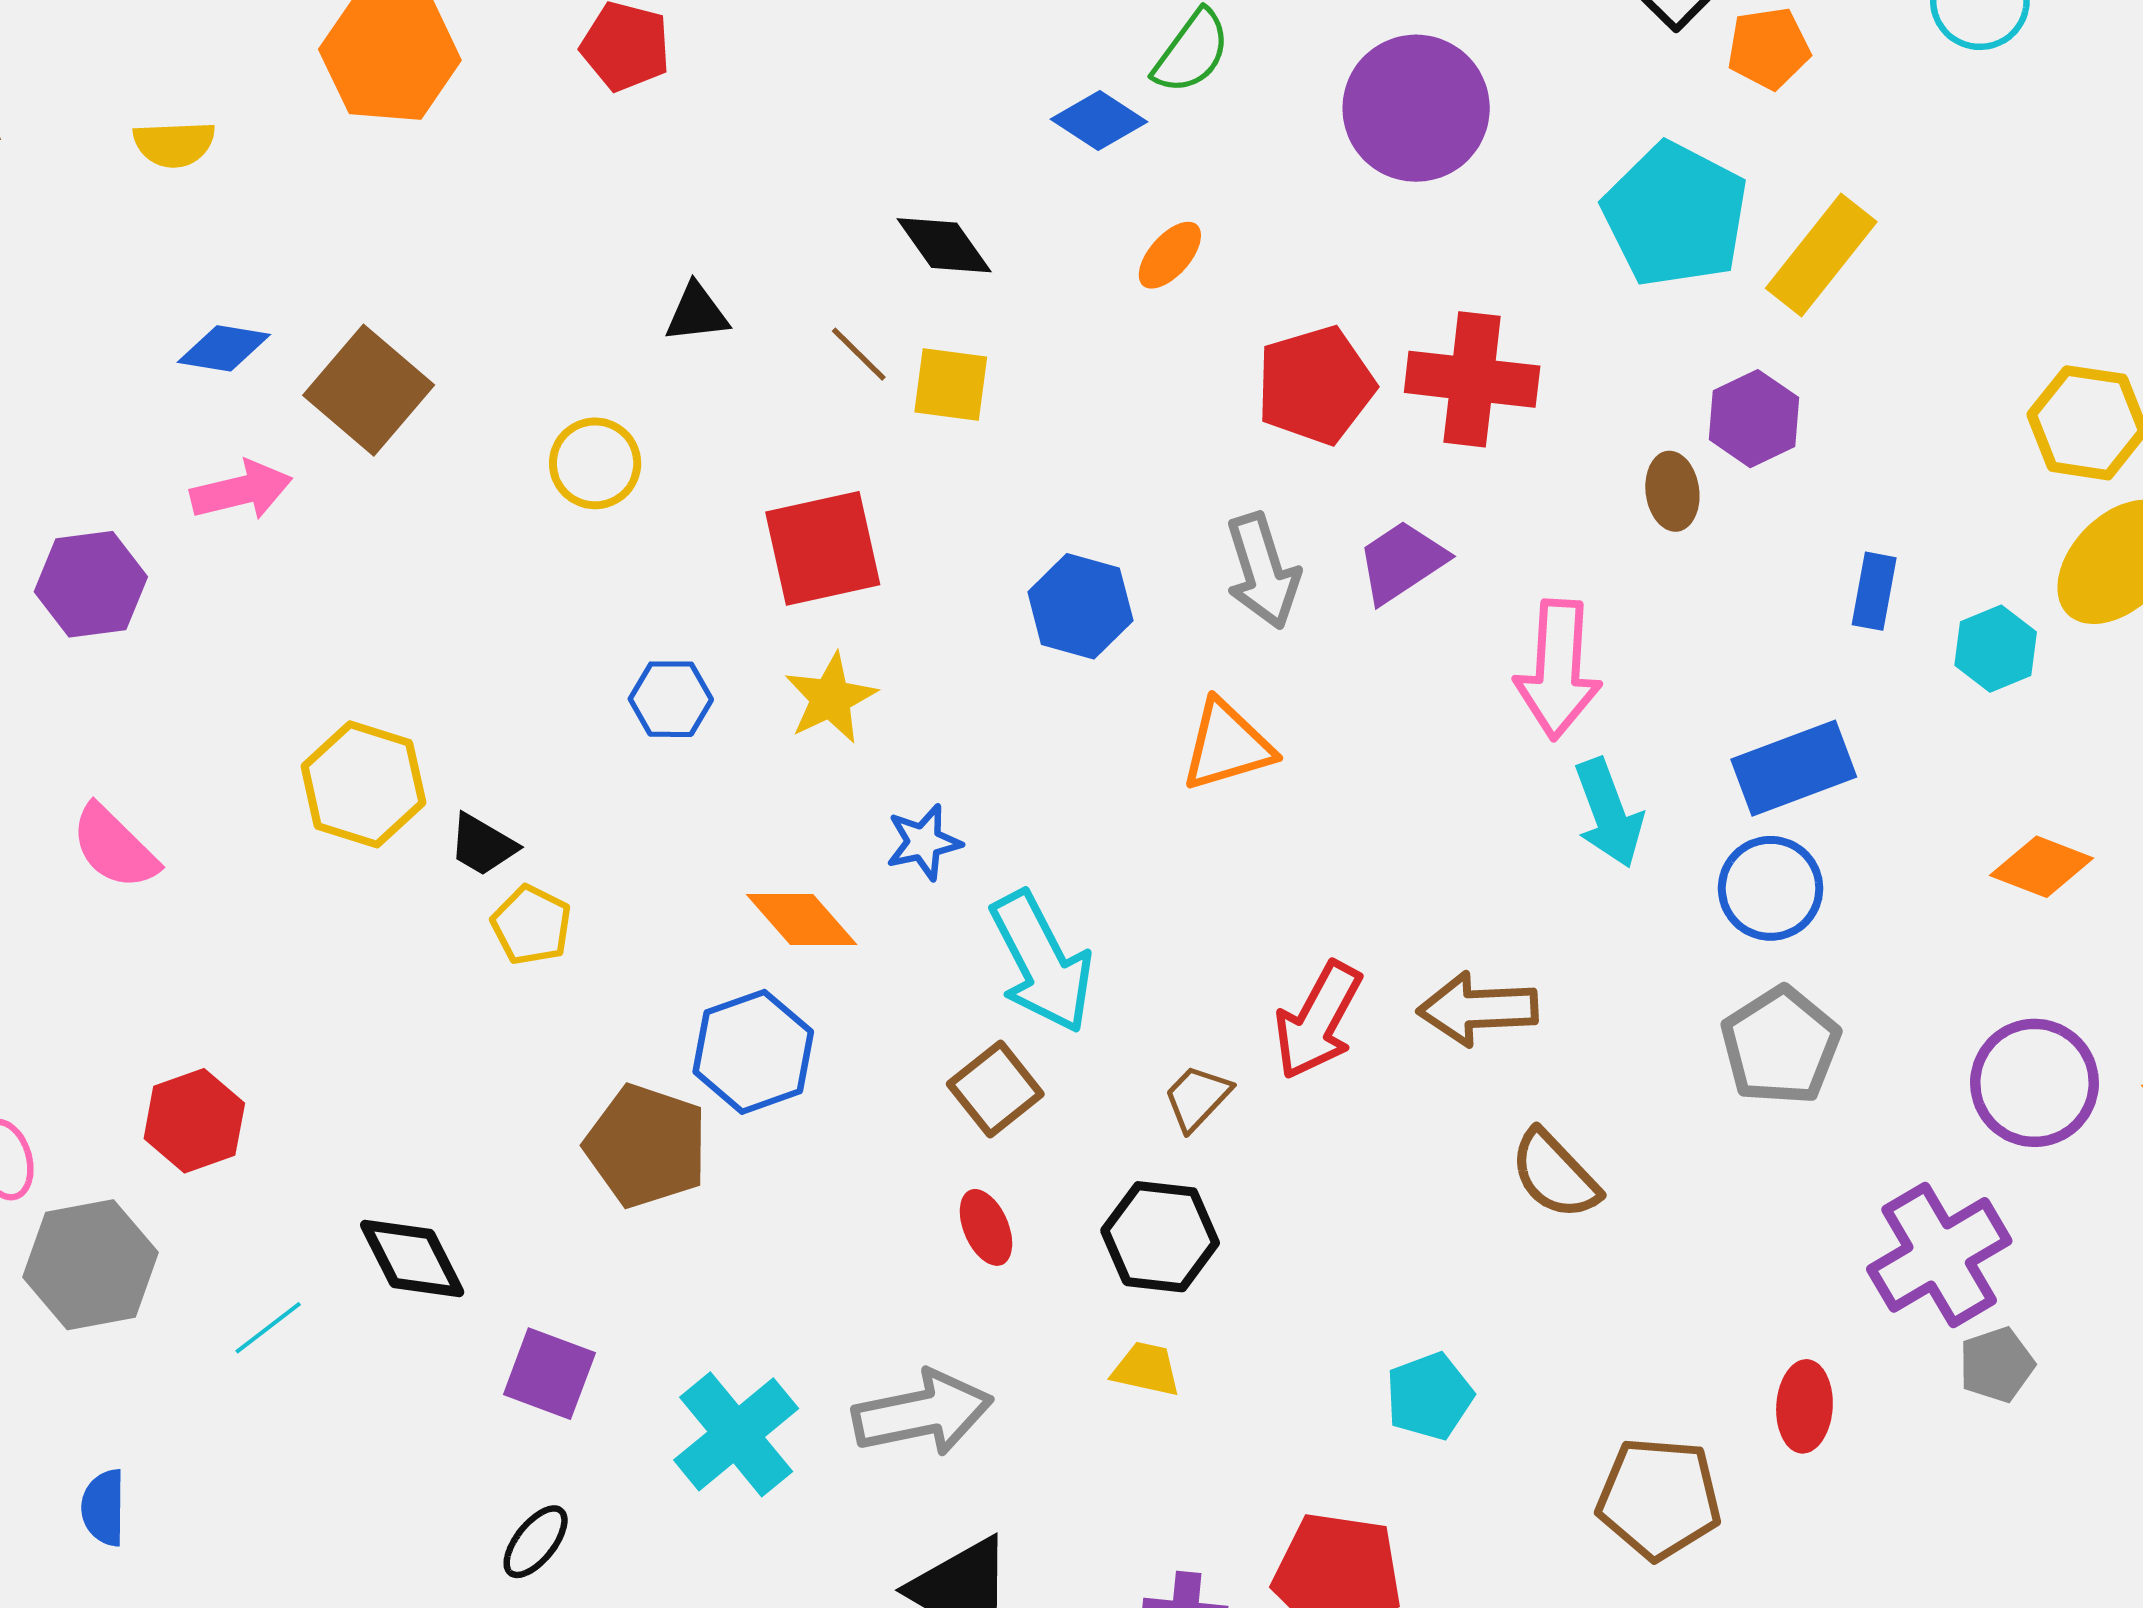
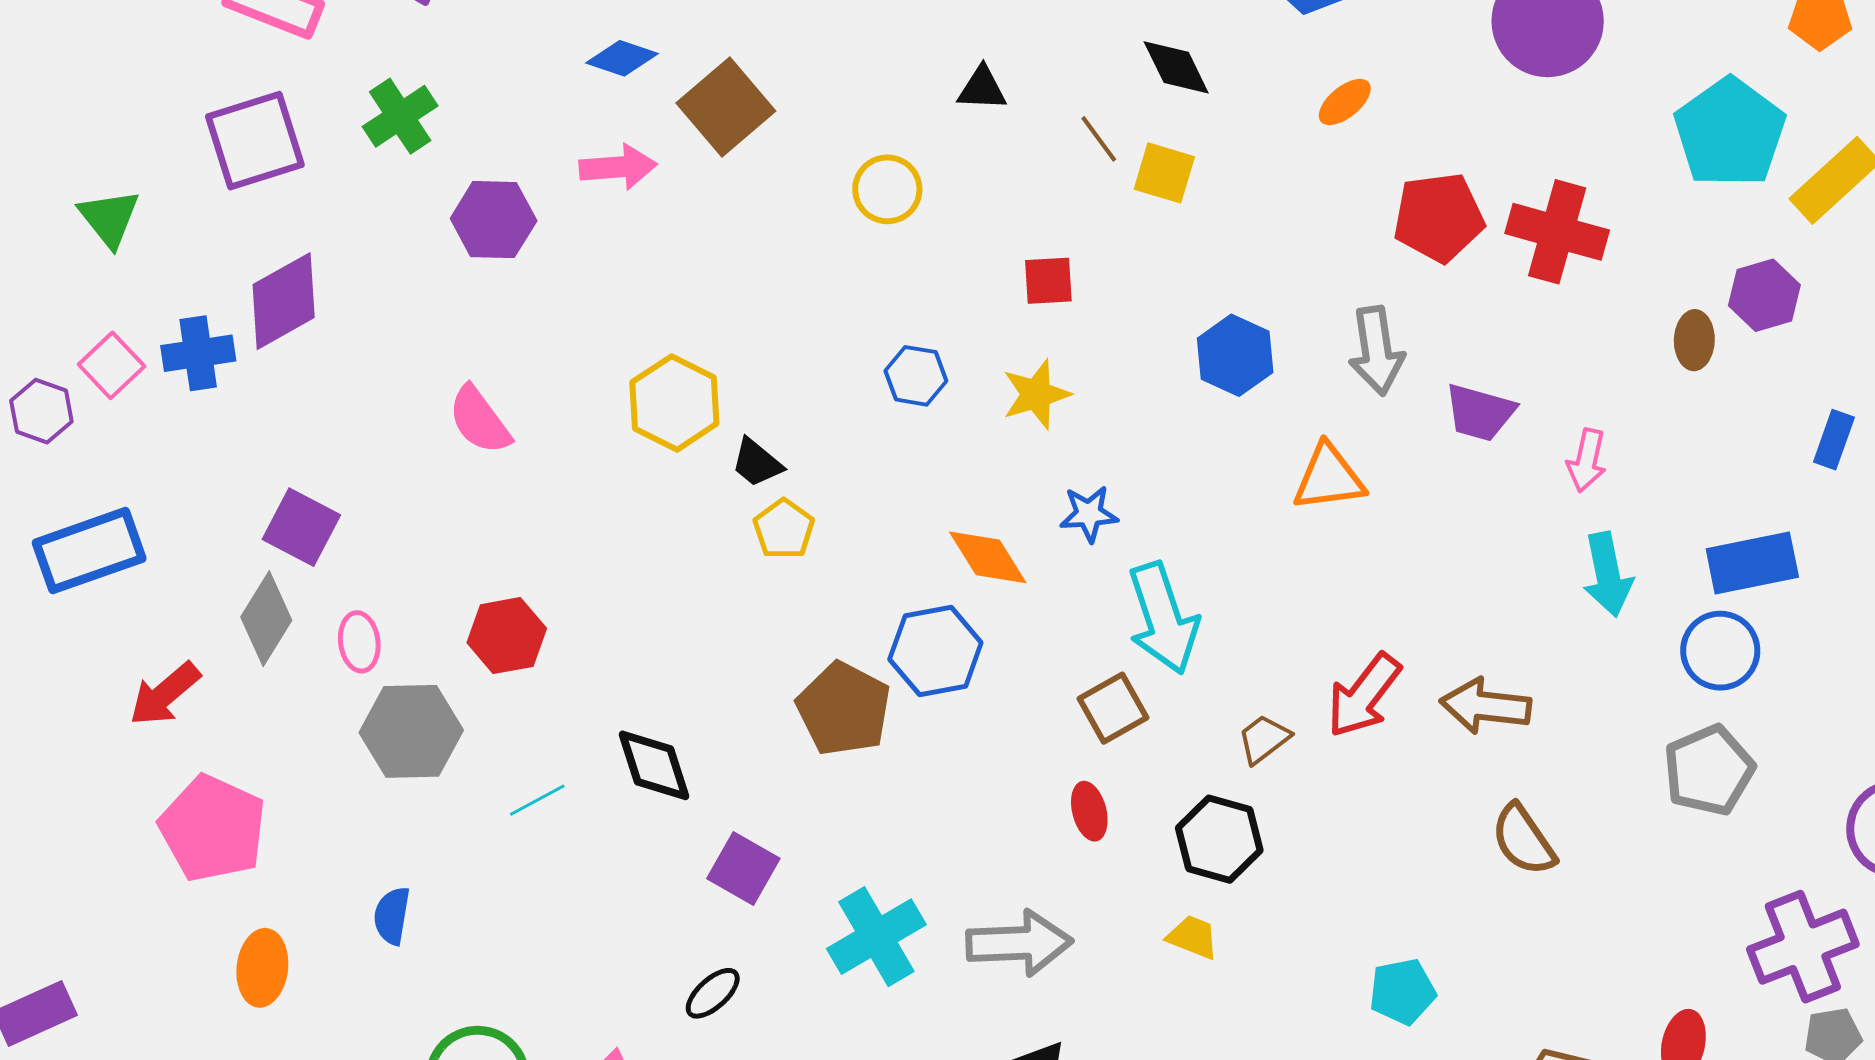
red square: (823, 548) -> (1048, 281), size x0.6
purple trapezoid: (1402, 562) -> (1480, 412), moved, turned -140
pink arrow: (1558, 669) -> (1587, 460), size x0.6

